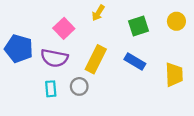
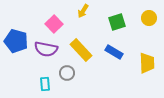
yellow rectangle: (96, 59) -> (81, 50), turned -70
cyan rectangle: (51, 89) -> (45, 84), moved

